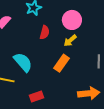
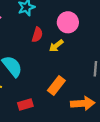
yellow arrow: (70, 41) -> (56, 46), moved
orange rectangle: (62, 63) -> (56, 85), moved

